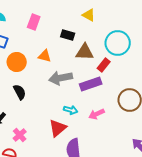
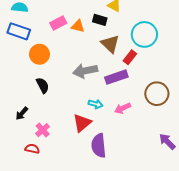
pink rectangle: (34, 22) -> (58, 23), moved, turned 42
black rectangle: (68, 35) -> (100, 20), moved
brown triangle: (85, 52) -> (110, 44), turned 42
orange triangle: (45, 56) -> (78, 26), moved

